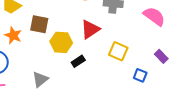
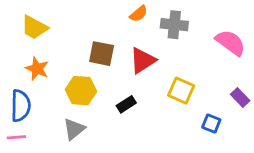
brown square: (39, 24) -> (102, 54), moved
yellow hexagon: (61, 42) -> (81, 91), moved

